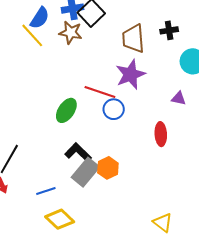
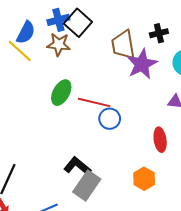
purple star: (130, 74) -> (142, 64), moved
green ellipse: (66, 110) -> (61, 93), moved
orange hexagon: (108, 168) -> (144, 179), moved

